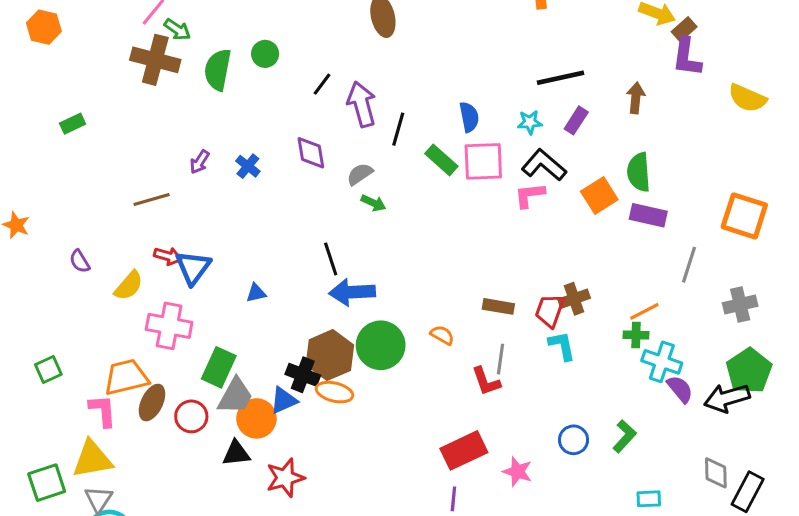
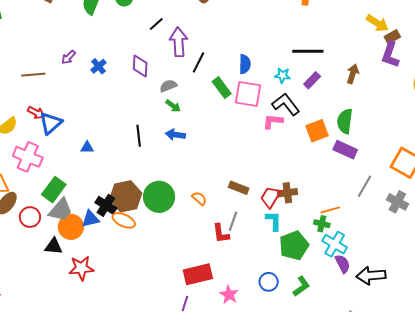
blue arrow: (352, 292) -> (175, 135), moved, size x0.7
gray cross: (740, 304) -> (397, 202), moved, turned 30
green pentagon: (749, 371) -> (294, 246), moved

